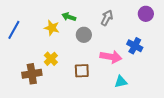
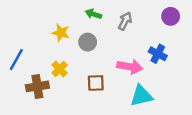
green arrow: (69, 17) -> (93, 14), moved
blue line: (14, 30) -> (16, 60), moved
gray circle: (84, 35) -> (88, 42), moved
cyan triangle: (121, 82) -> (141, 96), size x1.5

